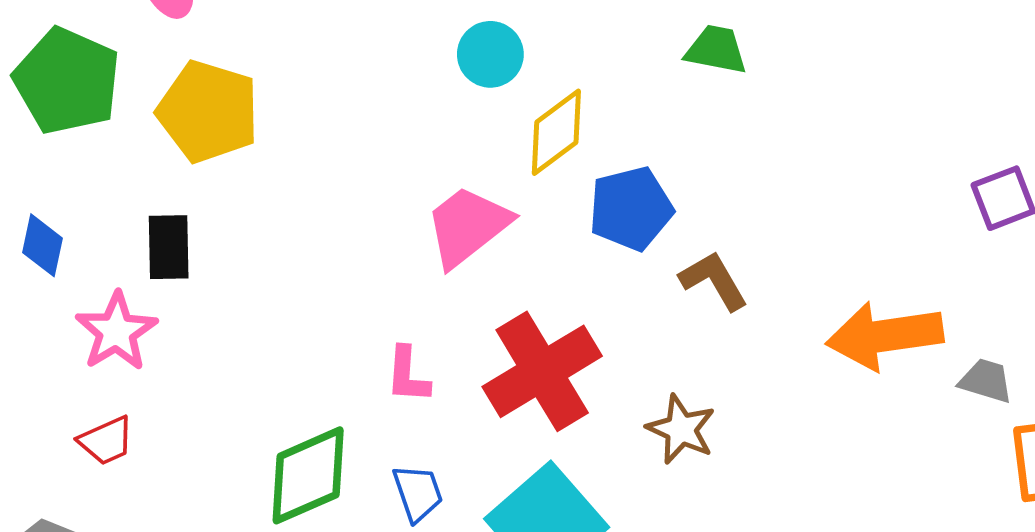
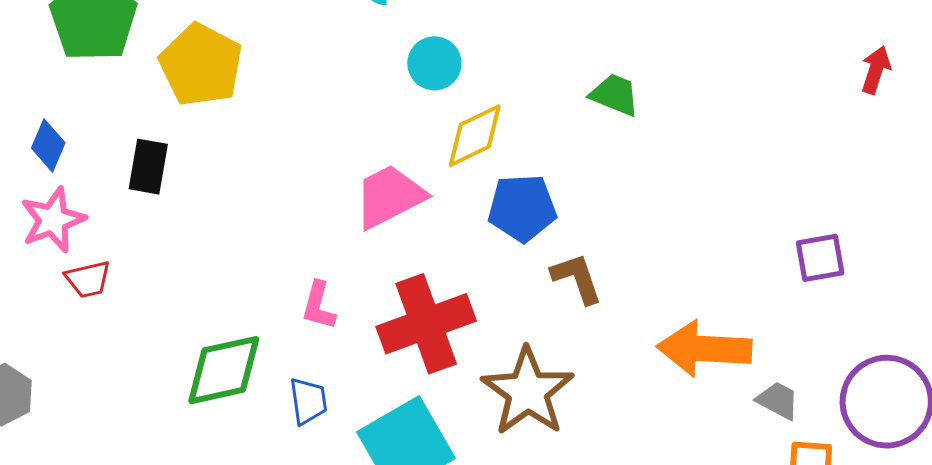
pink star: (116, 331) -> (53, 220), moved
brown star: (681, 429) -> (528, 392), size x1.6
red trapezoid: (106, 441) -> (88, 279), moved

